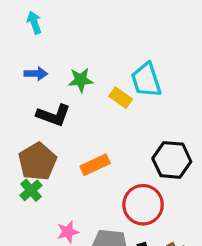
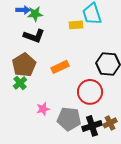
green star: (81, 80) -> (35, 14), moved
yellow rectangle: (121, 98) -> (76, 25), turned -40

